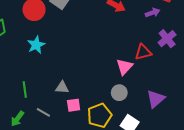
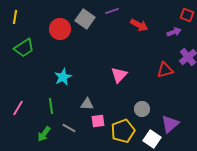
cyan star: (36, 45) -> (63, 77), moved
pink triangle: (124, 67) -> (119, 75), moved
purple triangle: (156, 99) -> (170, 124), moved

